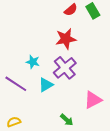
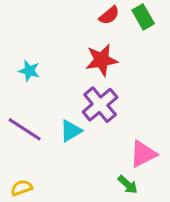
cyan star: (33, 62) -> (29, 71), moved
green arrow: (67, 120) -> (128, 185), moved

